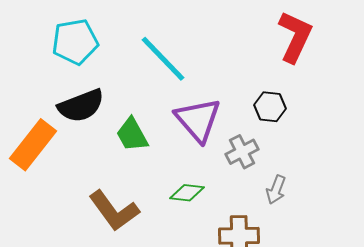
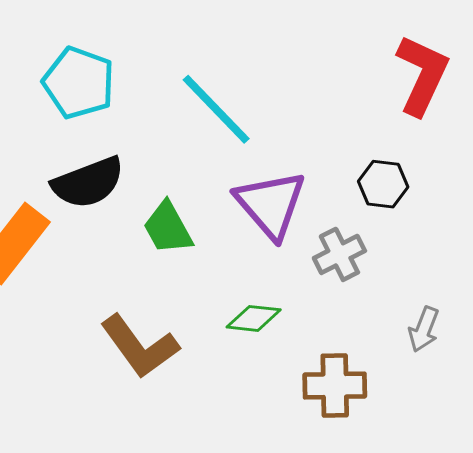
cyan pentagon: (75, 42) -> (79, 83), turned 30
gray arrow: (276, 190) -> (424, 329), moved

